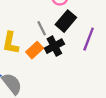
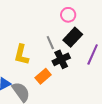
orange rectangle: (35, 50) -> (43, 76), moved

